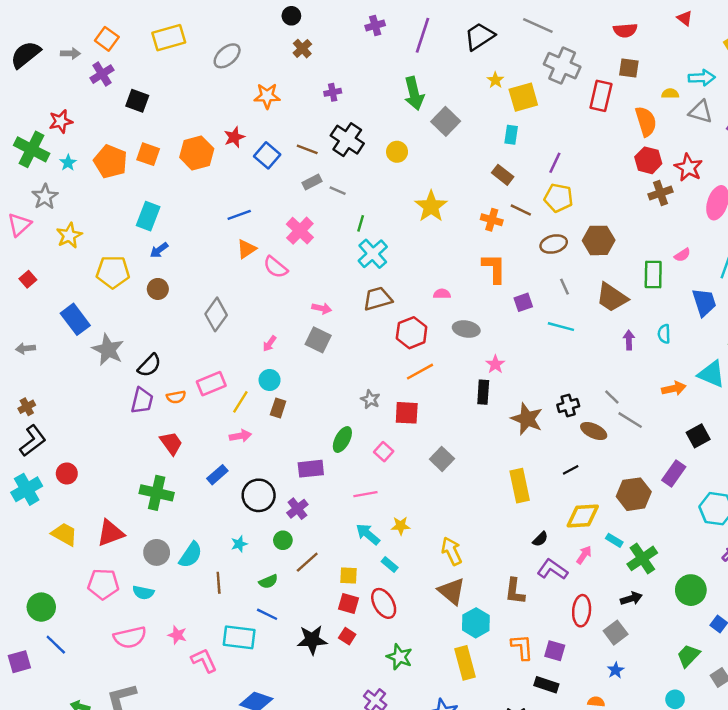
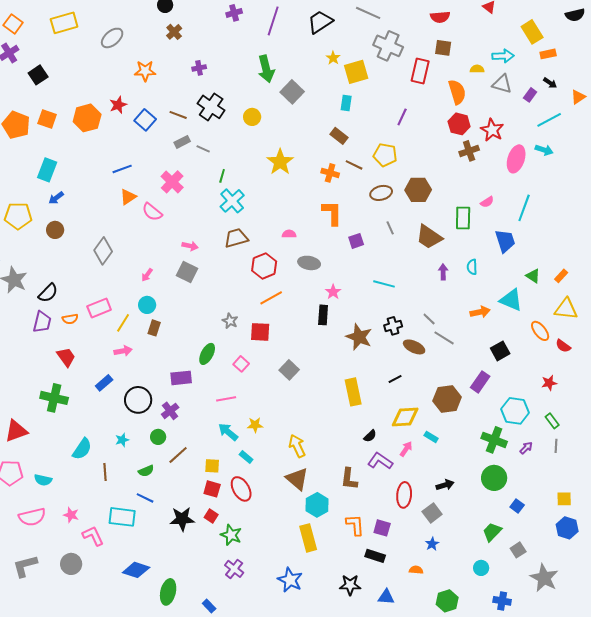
black square: (137, 101) -> (38, 75), turned 36
purple line: (555, 163) -> (402, 117), moved
cyan line: (561, 327) -> (384, 284), moved
gray circle: (157, 552) -> (71, 564), moved
green cross: (642, 558) -> (494, 440), moved, turned -35
green star: (399, 657) -> (231, 535), moved

